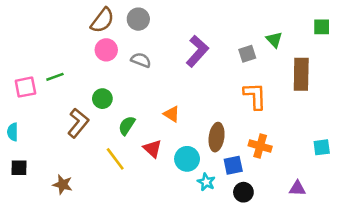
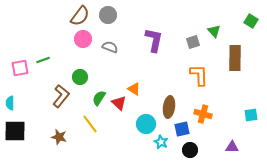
green square: (322, 27) -> (251, 21), turned 32
purple L-shape: (197, 51) -> (154, 40), turned -30
red triangle: (152, 149) -> (119, 103), moved
black square: (19, 168) -> (15, 131), size x1.6
brown star: (63, 185) -> (59, 137), moved

